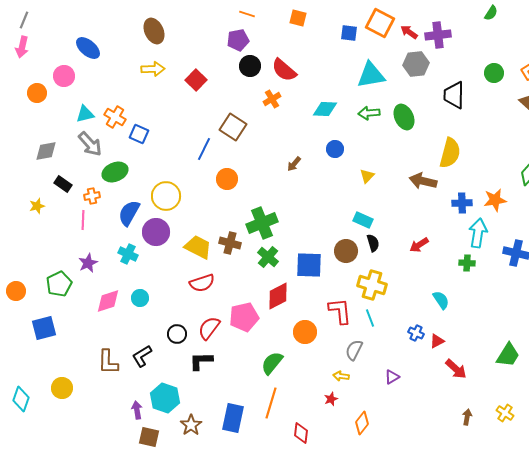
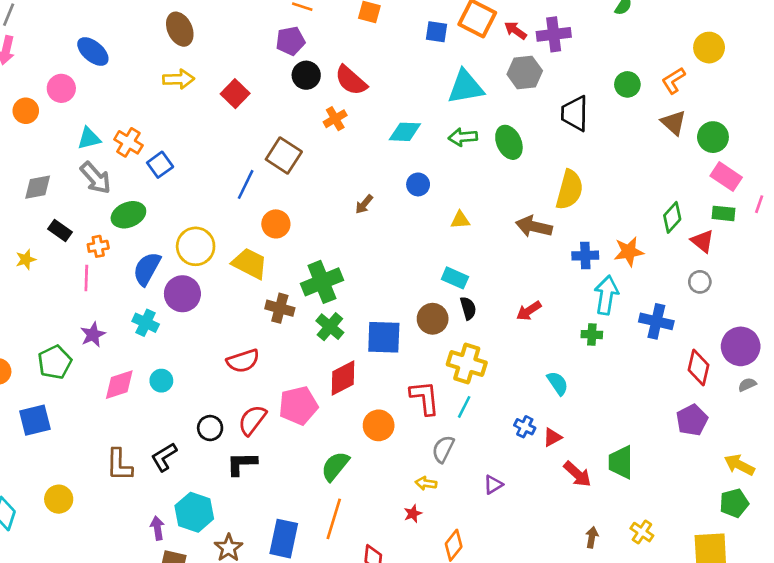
blue square: (139, 134) -> (160, 165), turned 30
yellow triangle: (367, 176) -> (460, 220), turned 42
yellow trapezoid: (198, 247) -> (250, 263), moved
cyan line: (370, 318) -> (464, 407), turned 48
green trapezoid: (508, 355) -> (621, 462), moved, turned 148

